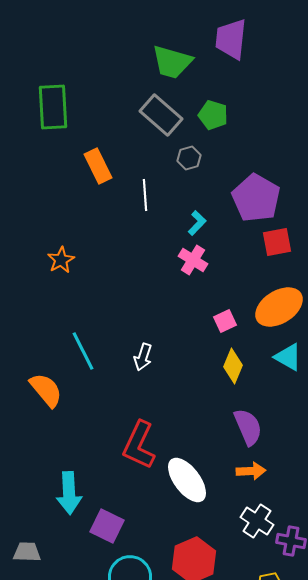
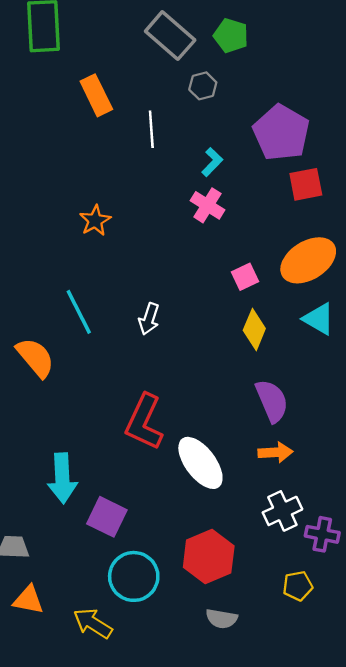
orange star: (61, 260) -> (95, 221), moved
white cross: (257, 521) -> (282, 511), turned 32

